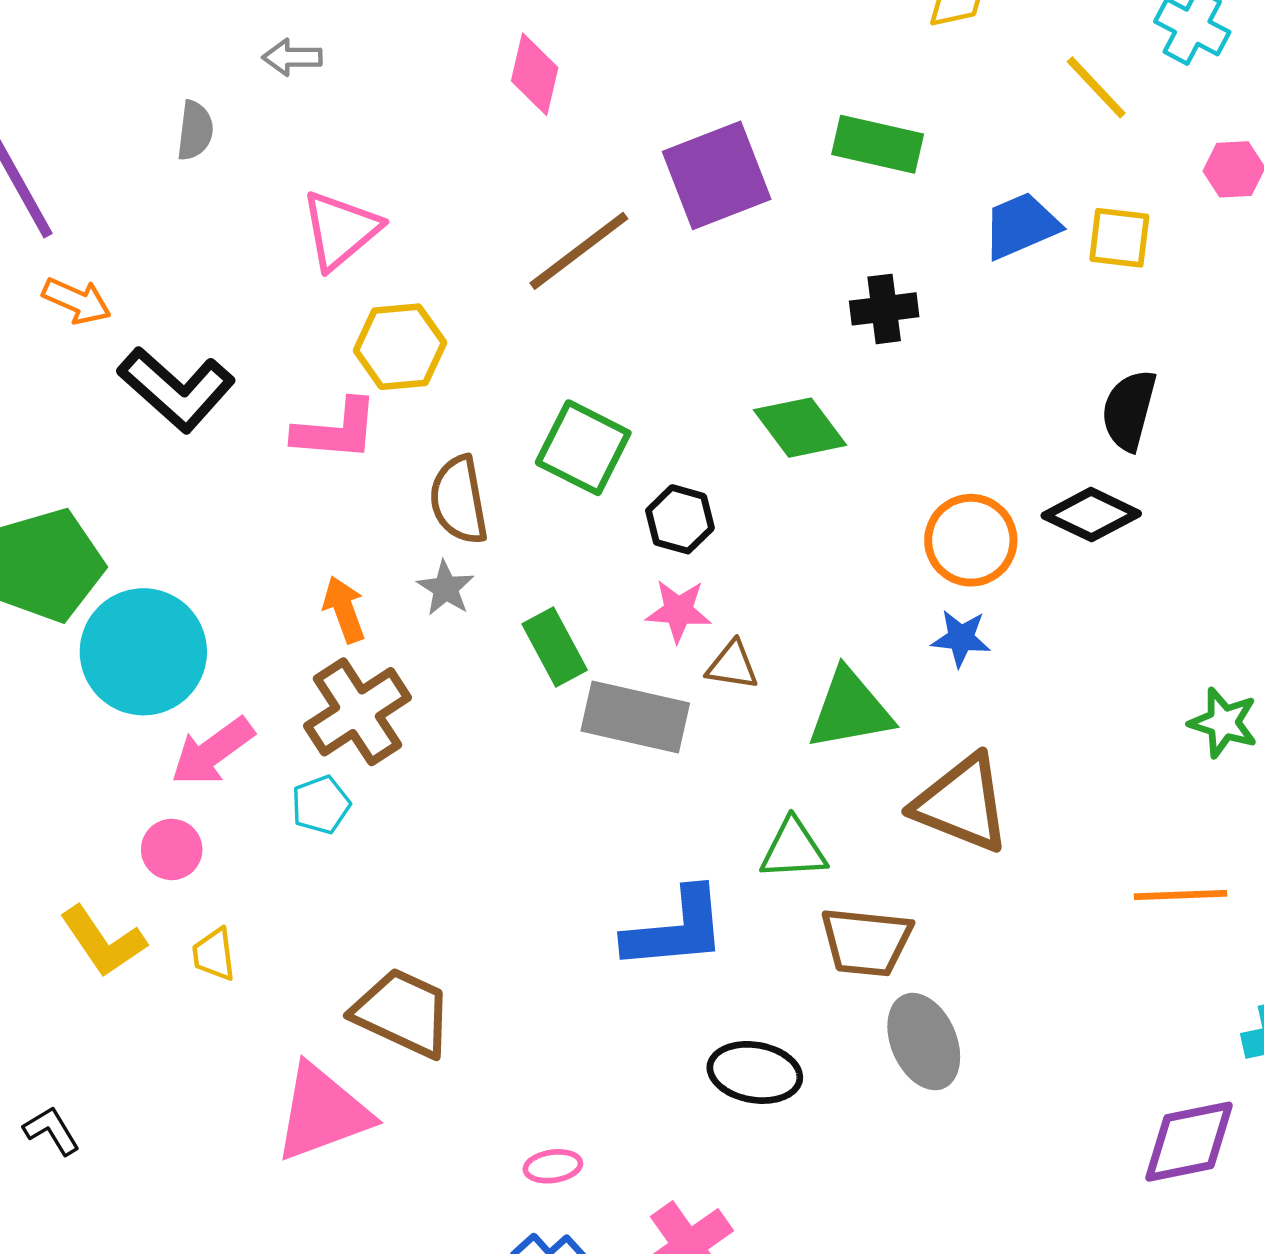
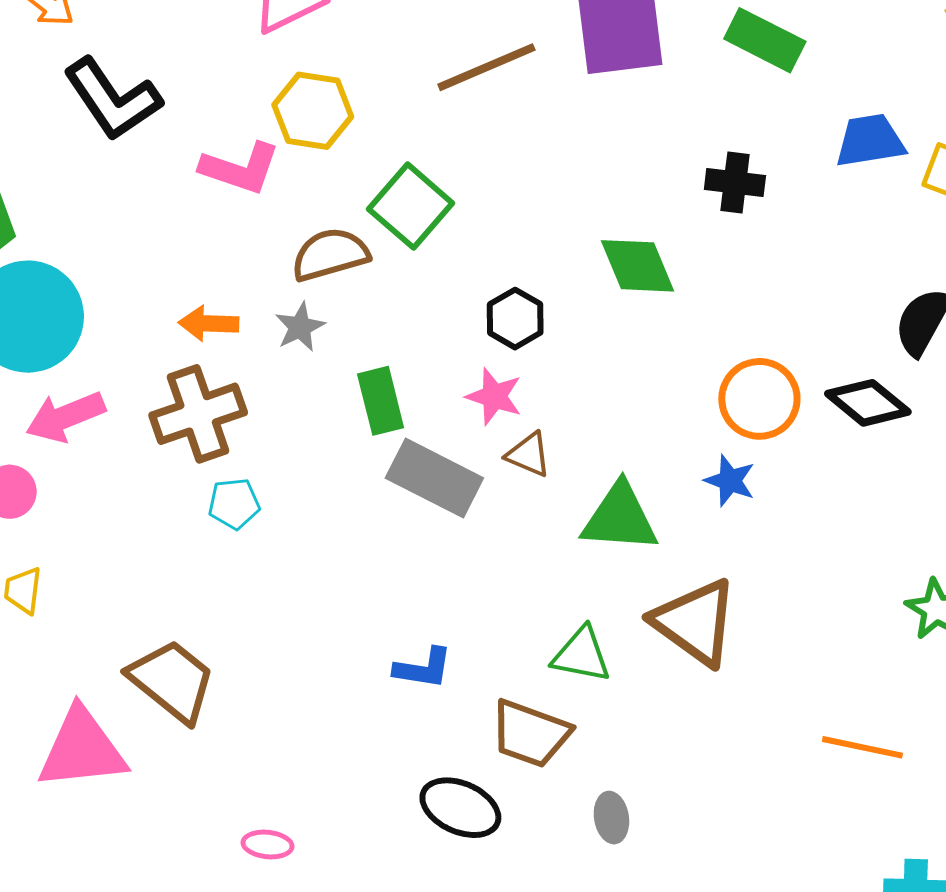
green square: (583, 448) -> (411, 206), moved
brown semicircle: (459, 500) -> (330, 255), turned 70
orange arrow: (344, 609) -> (209, 323), turned -82
cyan pentagon: (321, 805) -> (234, 504), moved
green triangle: (793, 849) -> (582, 655), moved
blue L-shape: (675, 929) -> (423, 668), size x0.6
brown trapezoid: (866, 942) -> (530, 734), moved
gray ellipse: (924, 1042) -> (611, 818), size x0.6

